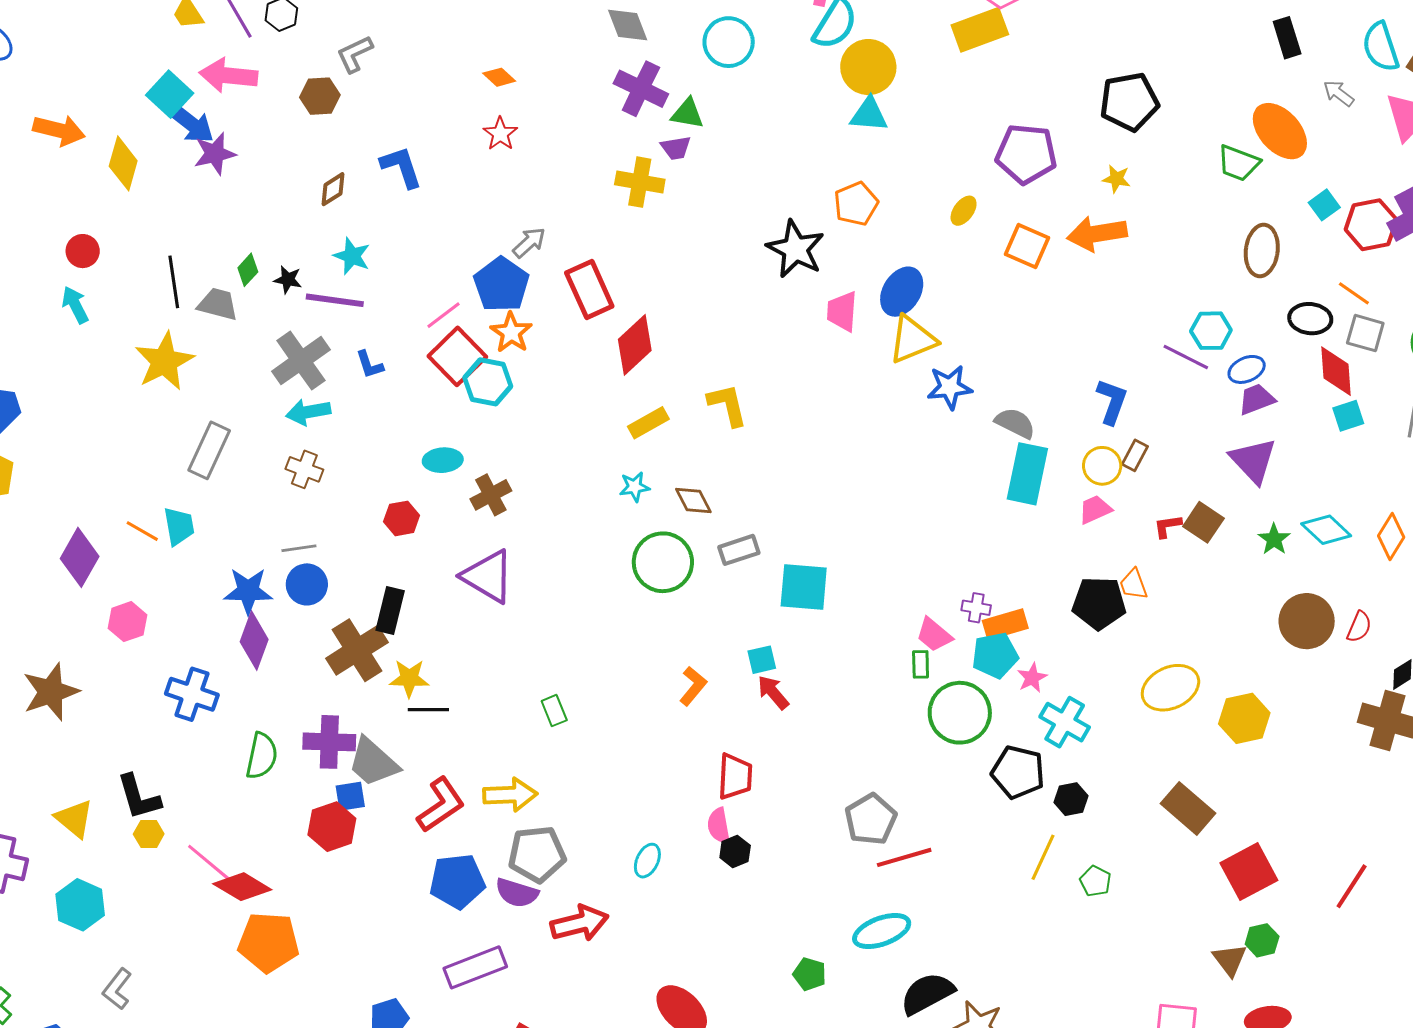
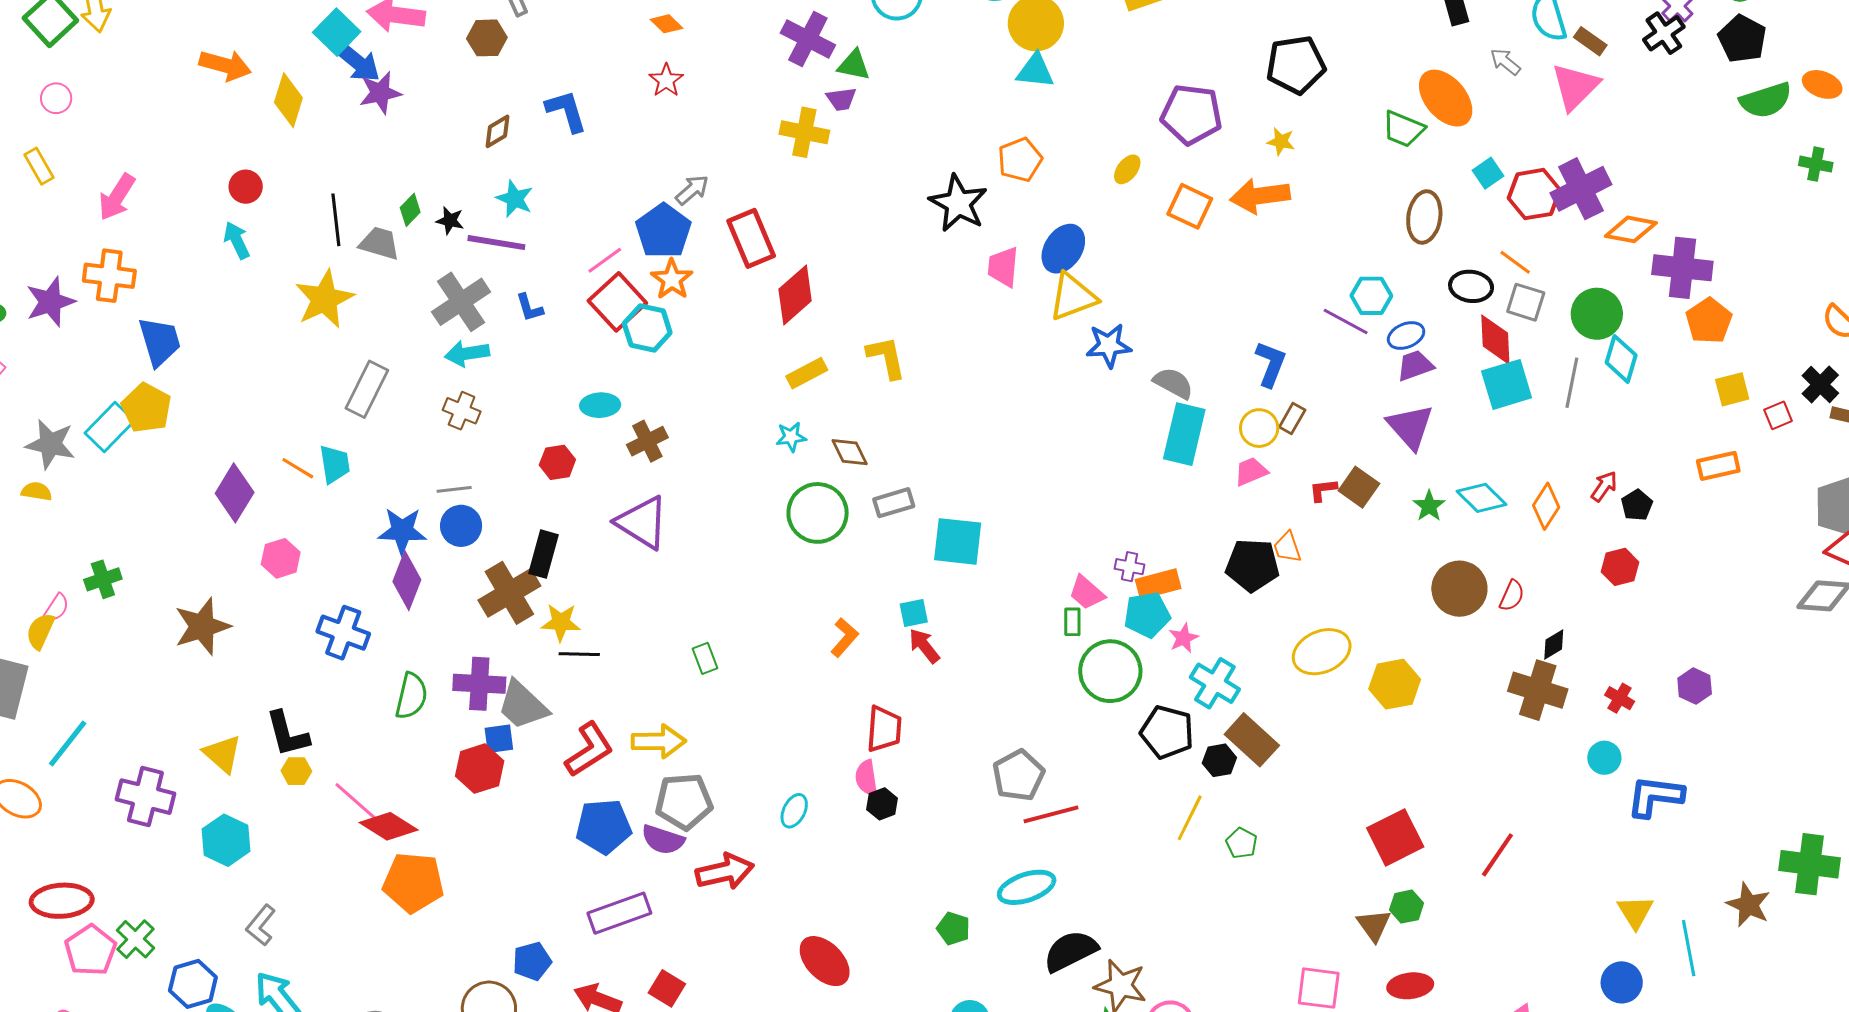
cyan square: (1348, 416) -> (1507, 384), size x1.6
brown rectangle: (1188, 808) -> (1252, 740), moved

